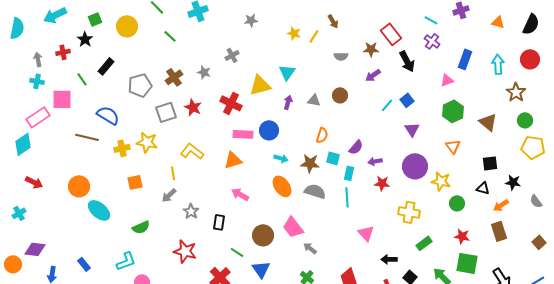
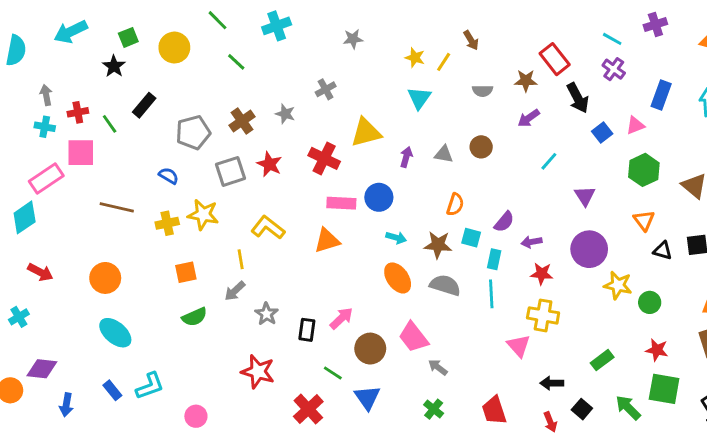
red cross: (63, 52) -> (78, 112), moved
cyan triangle: (287, 72) -> (419, 98), moved
blue square: (407, 100) -> (602, 133), moved
blue semicircle: (108, 115) -> (169, 176), moved, size x0.6
yellow star: (441, 181) -> (618, 285), moved
black triangle: (483, 188) -> (663, 251), moved
pink arrow: (240, 194) -> (341, 318), moved, turned 108
cyan ellipse: (99, 210) -> (115, 333), moved
yellow cross: (409, 212) -> (543, 315), moved
green semicircle: (141, 227) -> (195, 317), moved
cyan L-shape: (126, 261) -> (150, 386), moved

